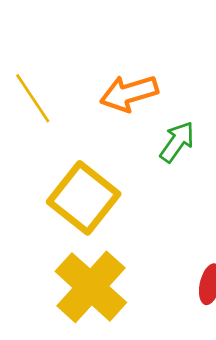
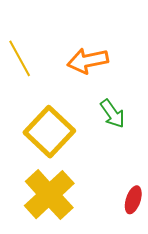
green arrow: (177, 142) -> (113, 114), moved, turned 104

